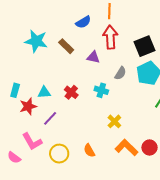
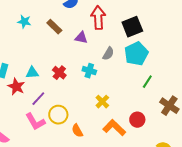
cyan star: (36, 41) -> (24, 22), size x0.6
red star: (28, 106) -> (16, 87), turned -30
pink L-shape: (32, 141) -> (35, 122), moved
red circle: (150, 147) -> (137, 120), moved
yellow circle: (59, 154) -> (58, 115), moved

